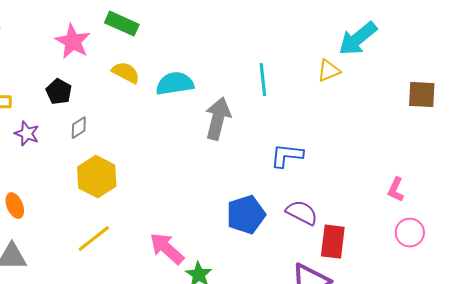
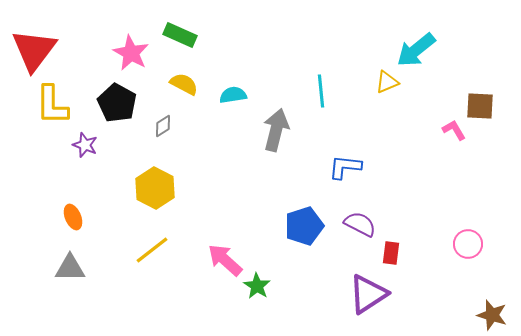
cyan semicircle: (175, 84) -> (233, 95), size x0.7
black pentagon: (59, 92) -> (117, 103), size x1.5
gray diamond: (79, 128) -> (163, 126), moved
pink L-shape: (396, 190) -> (454, 130), moved, turned 125
red rectangle: (333, 242) -> (391, 253), size x0.7

